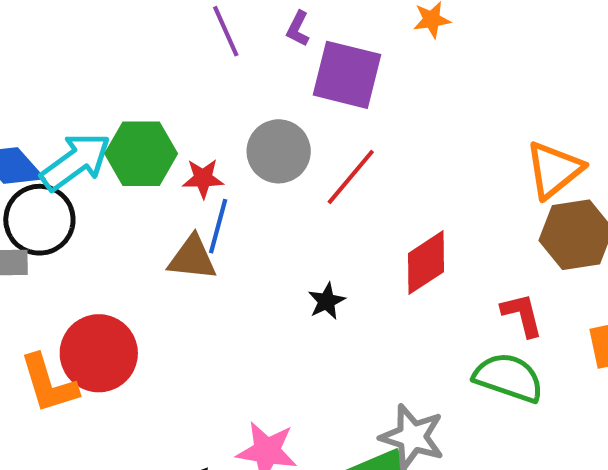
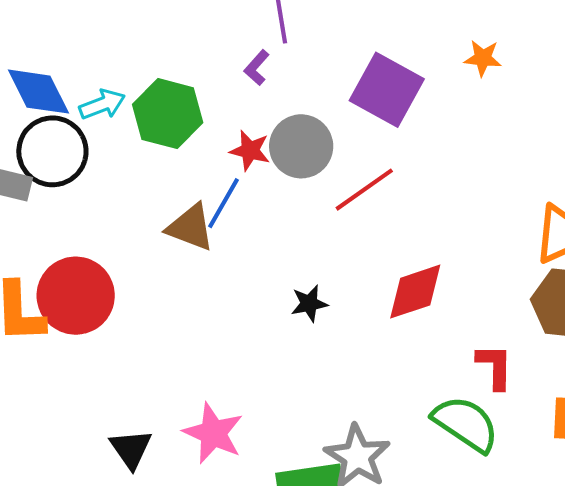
purple L-shape: (298, 29) -> (257, 68), moved
cyan arrow: (76, 162) -> (102, 104), size x0.6
red star: (203, 178) -> (250, 151), moved

